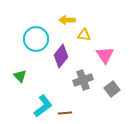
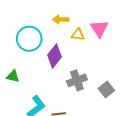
pink triangle: (105, 55) -> (99, 29), moved
green triangle: (20, 76) -> (13, 76), turned -32

